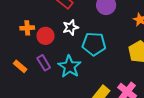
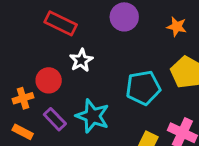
orange cross: (27, 28) -> (23, 98), moved
cyan pentagon: (94, 44) -> (143, 88), moved

